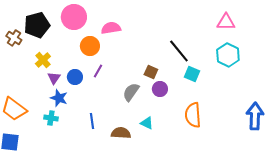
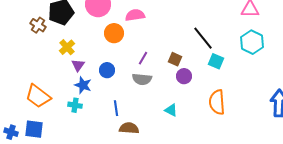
purple line: (98, 71) -> (143, 58), moved
blue circle: (75, 77) -> (107, 70), moved
gray semicircle: (131, 92) -> (142, 79), moved, turned -120
brown semicircle: (121, 133) -> (129, 128), moved

